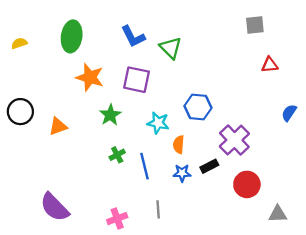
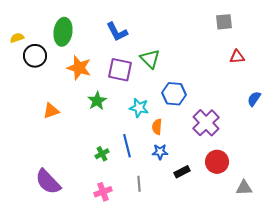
green triangle: (171, 48) -> (150, 59), moved
black circle: (20, 112) -> (35, 56), moved
green cross: (117, 155) -> (102, 154), moved
black rectangle: (209, 166) -> (182, 172), moved

